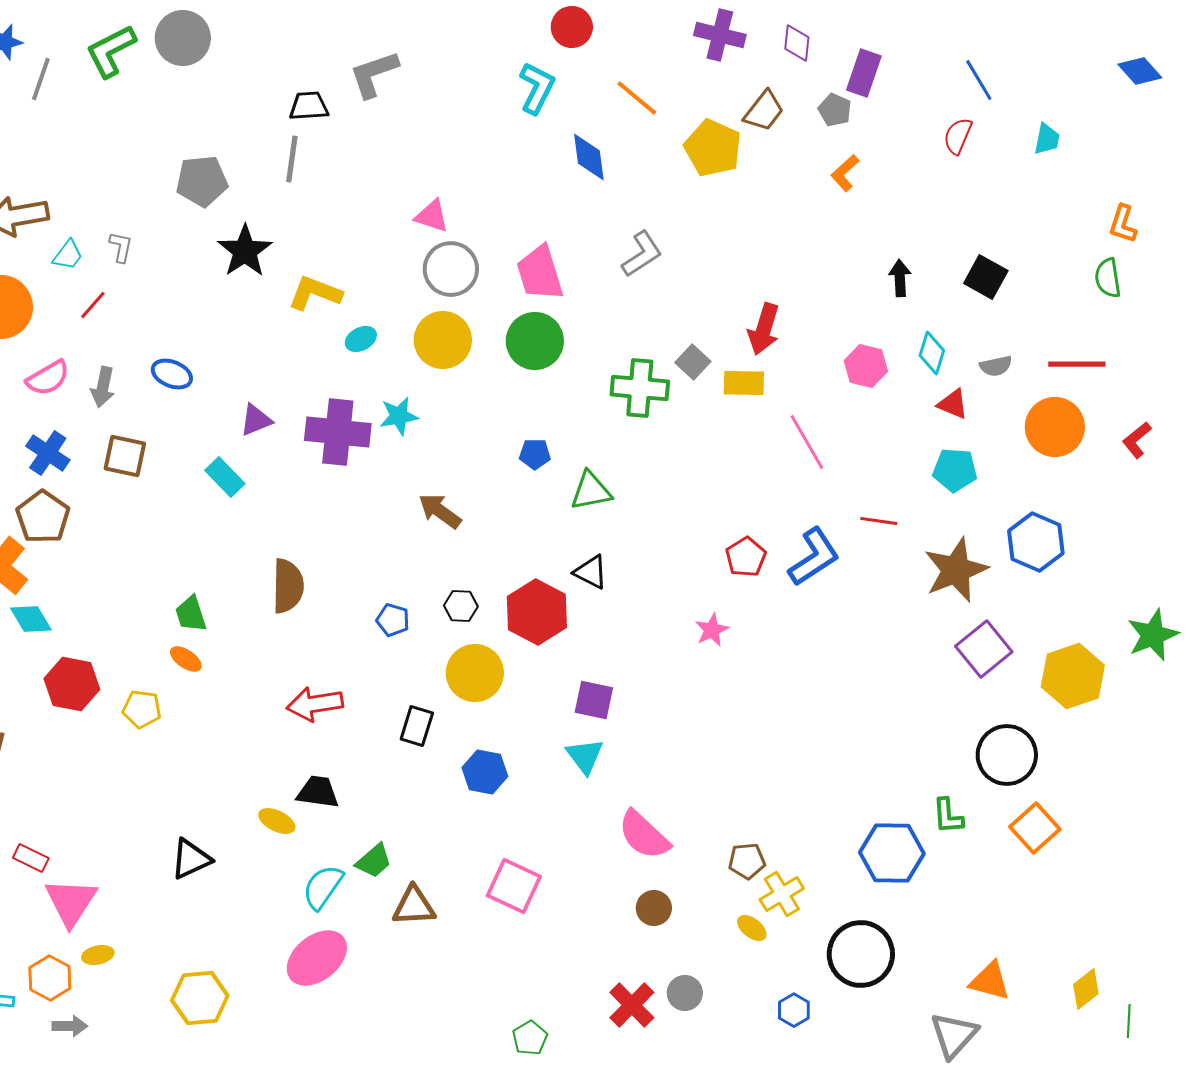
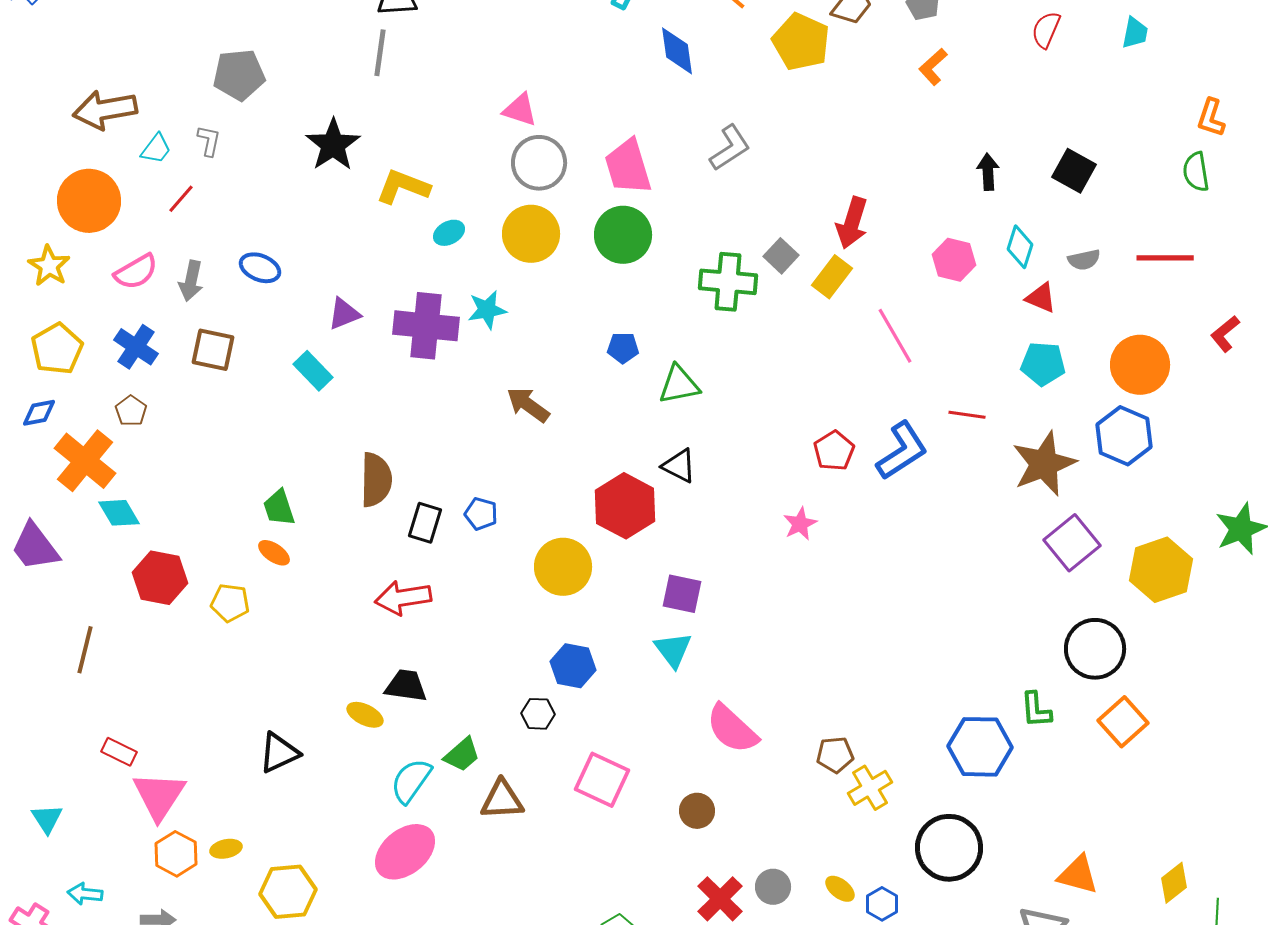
gray pentagon: (202, 181) -> (239, 75), moved
yellow rectangle: (744, 383) -> (832, 277), turned -54
orange circle: (1055, 427) -> (1140, 365), moved
brown pentagon: (43, 517) -> (131, 411), size x0.6
black hexagon: (461, 606) -> (538, 714), moved
black rectangle: (417, 726) -> (425, 523), moved
brown circle: (654, 908) -> (697, 811), moved
yellow ellipse: (752, 928) -> (840, 889), moved
yellow ellipse: (98, 955) -> (226, 849), moved
orange hexagon: (50, 978) -> (176, 854), moved

